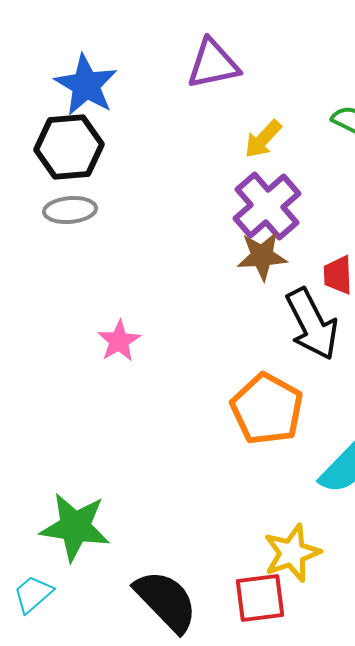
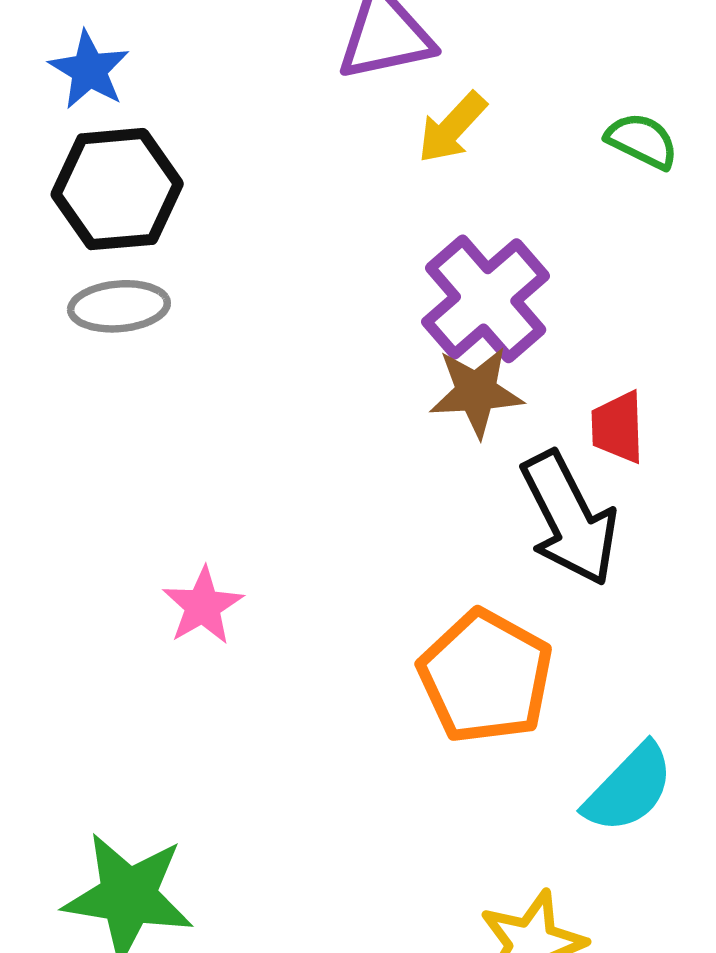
blue star: (86, 85) -> (89, 70), moved, size x0.7
yellow arrow: (263, 139) -> (452, 128), moved
pink star: (119, 341) -> (203, 606), moved

